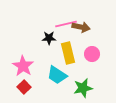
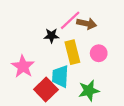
pink line: (66, 24) -> (70, 20), turned -30
cyan trapezoid: (57, 75) -> (60, 76), turned 60
red square: (24, 87) -> (46, 89), moved, size x1.5

